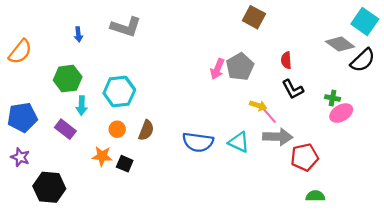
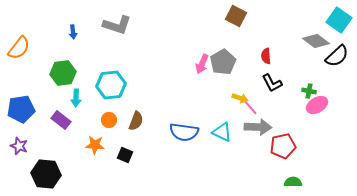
black square: (125, 164) -> (125, 155), moved

